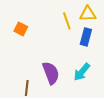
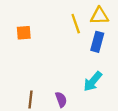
orange square: (21, 29) -> (24, 33), turned -32
purple semicircle: (51, 73) -> (61, 99), moved, size x0.6

